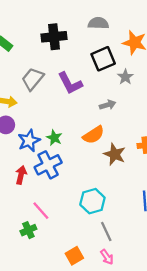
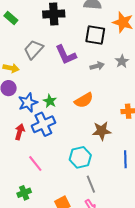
black square: (103, 59) -> (95, 35), turned 30
gray star: (125, 77) -> (122, 61), moved
gray arrow: (108, 105) -> (97, 66), moved
brown star: (115, 154) -> (102, 131), moved, turned -30
green cross: (28, 230) -> (24, 193), moved

